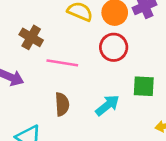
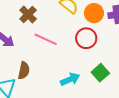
green square: (144, 86) -> (100, 73), turned 30
brown semicircle: (62, 104) -> (24, 70), moved

